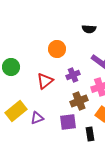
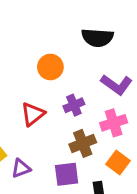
black semicircle: (89, 29) -> (97, 38), size x1.5

